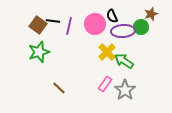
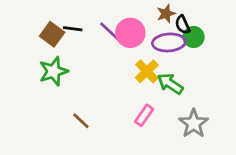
brown star: (151, 14) -> (166, 14), moved
black semicircle: (112, 16) -> (183, 25), moved
purple line: (69, 26) -> (110, 31), moved, turned -60
gray star: (125, 90) -> (194, 124), moved

